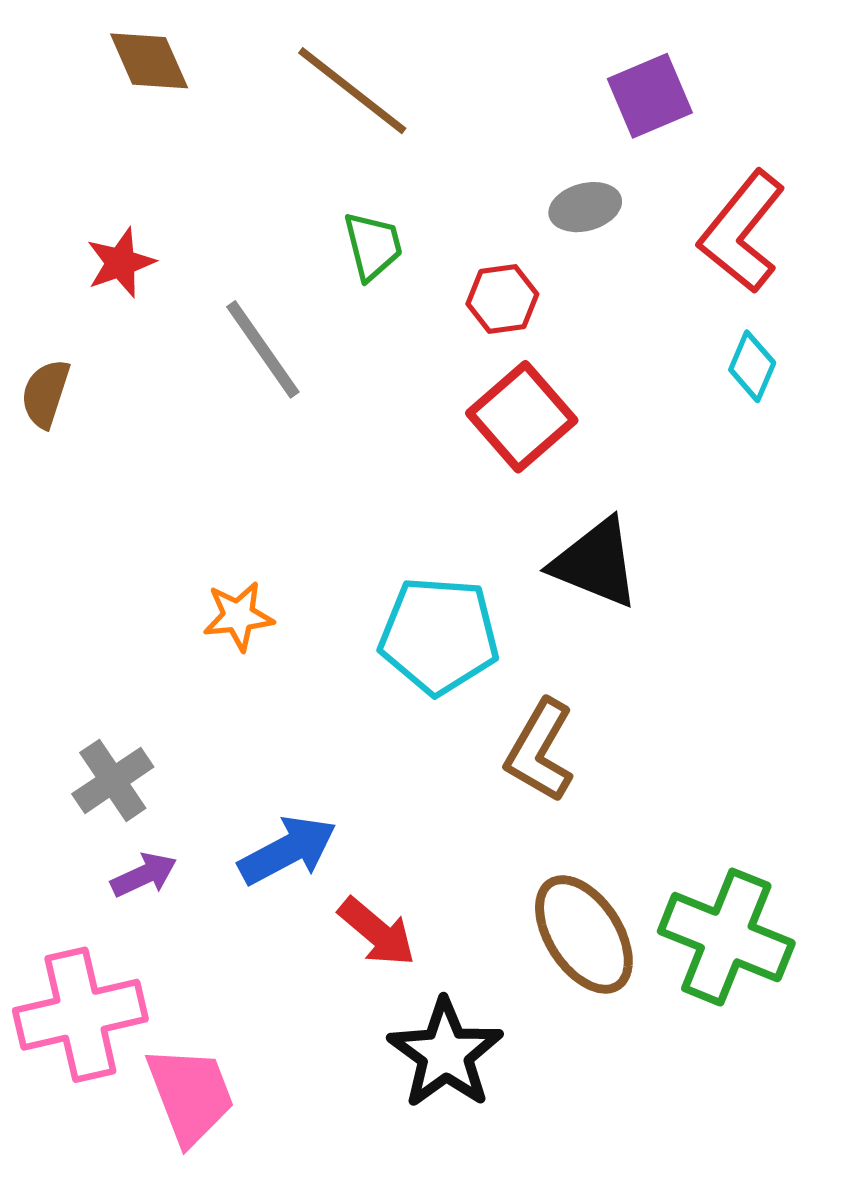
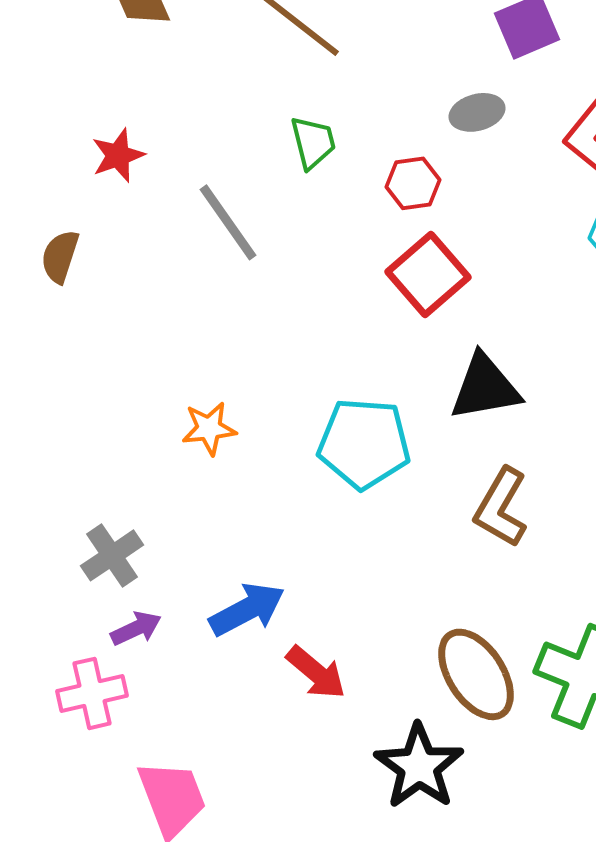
black triangle: (596, 563) -> (485, 387), turned -32
brown L-shape: (540, 751) -> (501, 507), moved
pink cross: (80, 1015) -> (92, 693), moved, size x0.7
black star: (445, 1054) -> (419, 766), moved

